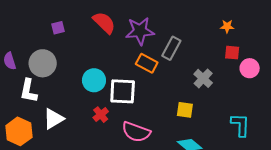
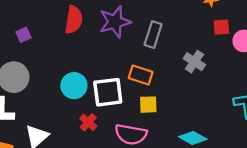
red semicircle: (104, 23) -> (74, 20), turned 65
orange rectangle: (147, 63) -> (141, 75), moved
yellow square: (185, 110) -> (148, 105), moved

